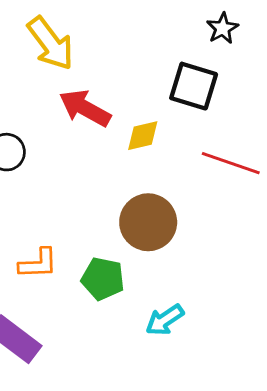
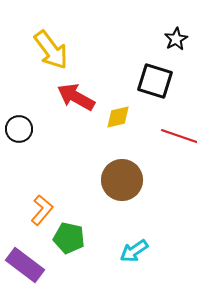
orange L-shape: (38, 264) -> (42, 210), turned -48
green pentagon: (103, 279) -> (69, 238), moved

